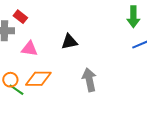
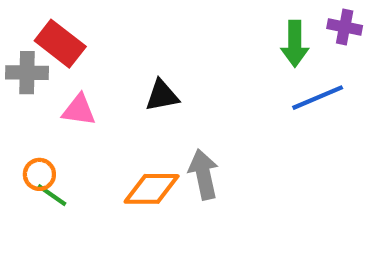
red rectangle: (20, 17) -> (60, 44), size x1.6
orange diamond: (38, 79) -> (152, 189), moved

